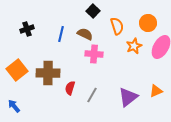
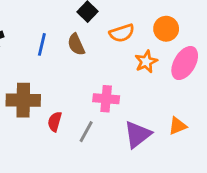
orange semicircle: (117, 26) -> (122, 33), turned 90
brown semicircle: (85, 34) -> (76, 44), turned -140
pink cross: (94, 54) -> (106, 99), moved

